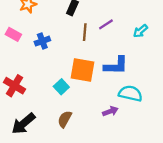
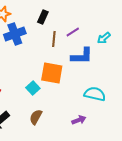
blue cross: (42, 41) -> (15, 34), moved, size x1.5
blue L-shape: (116, 66) -> (82, 56), moved
purple arrow: (110, 111) -> (79, 120), moved

